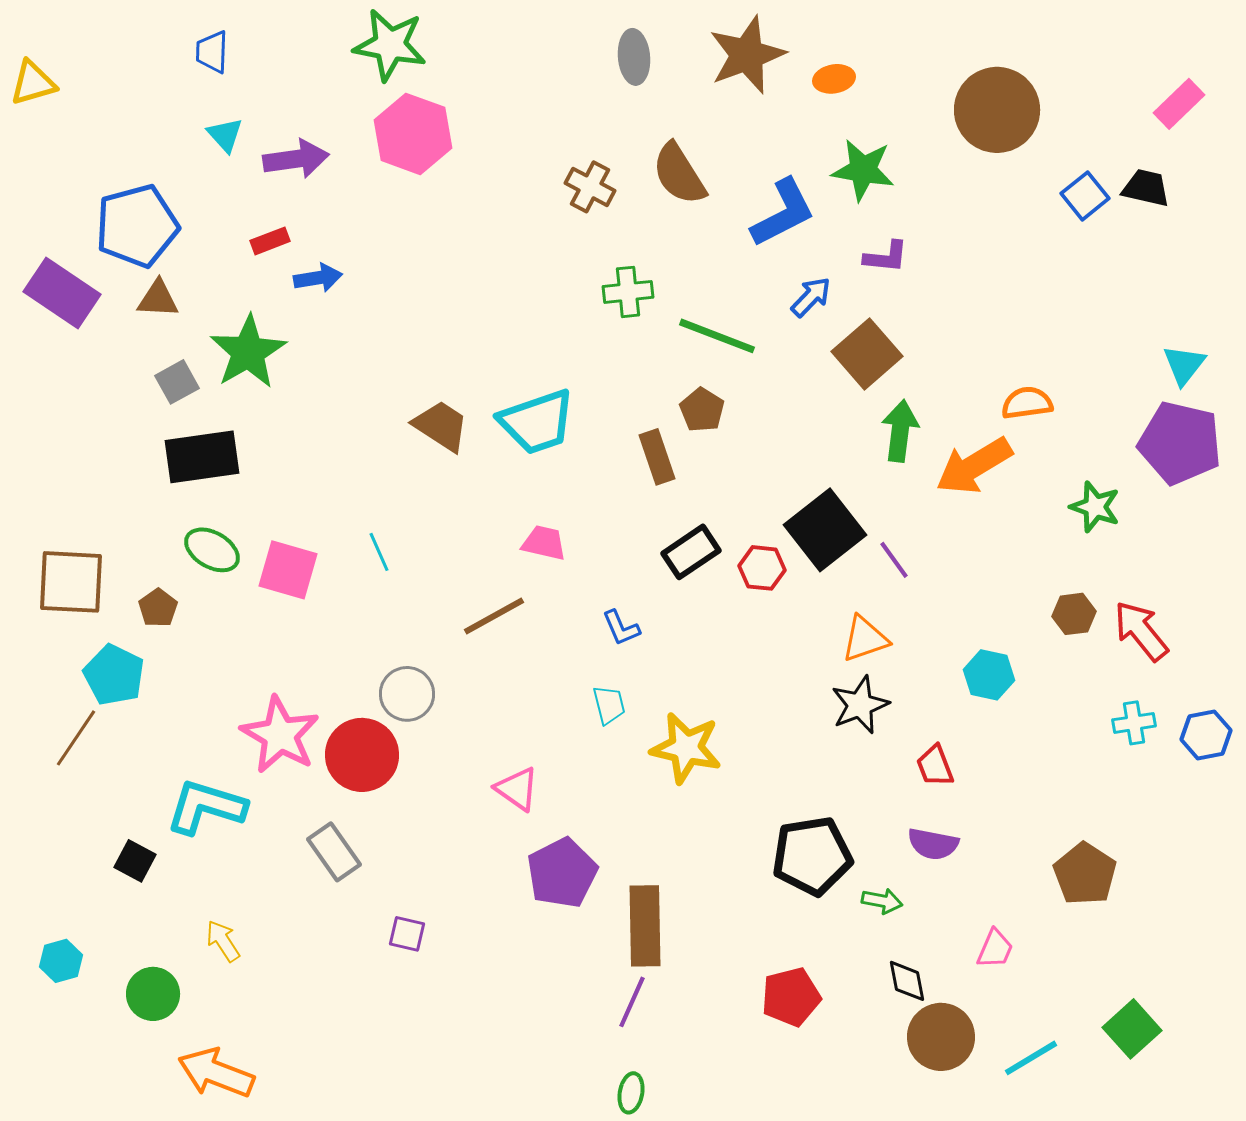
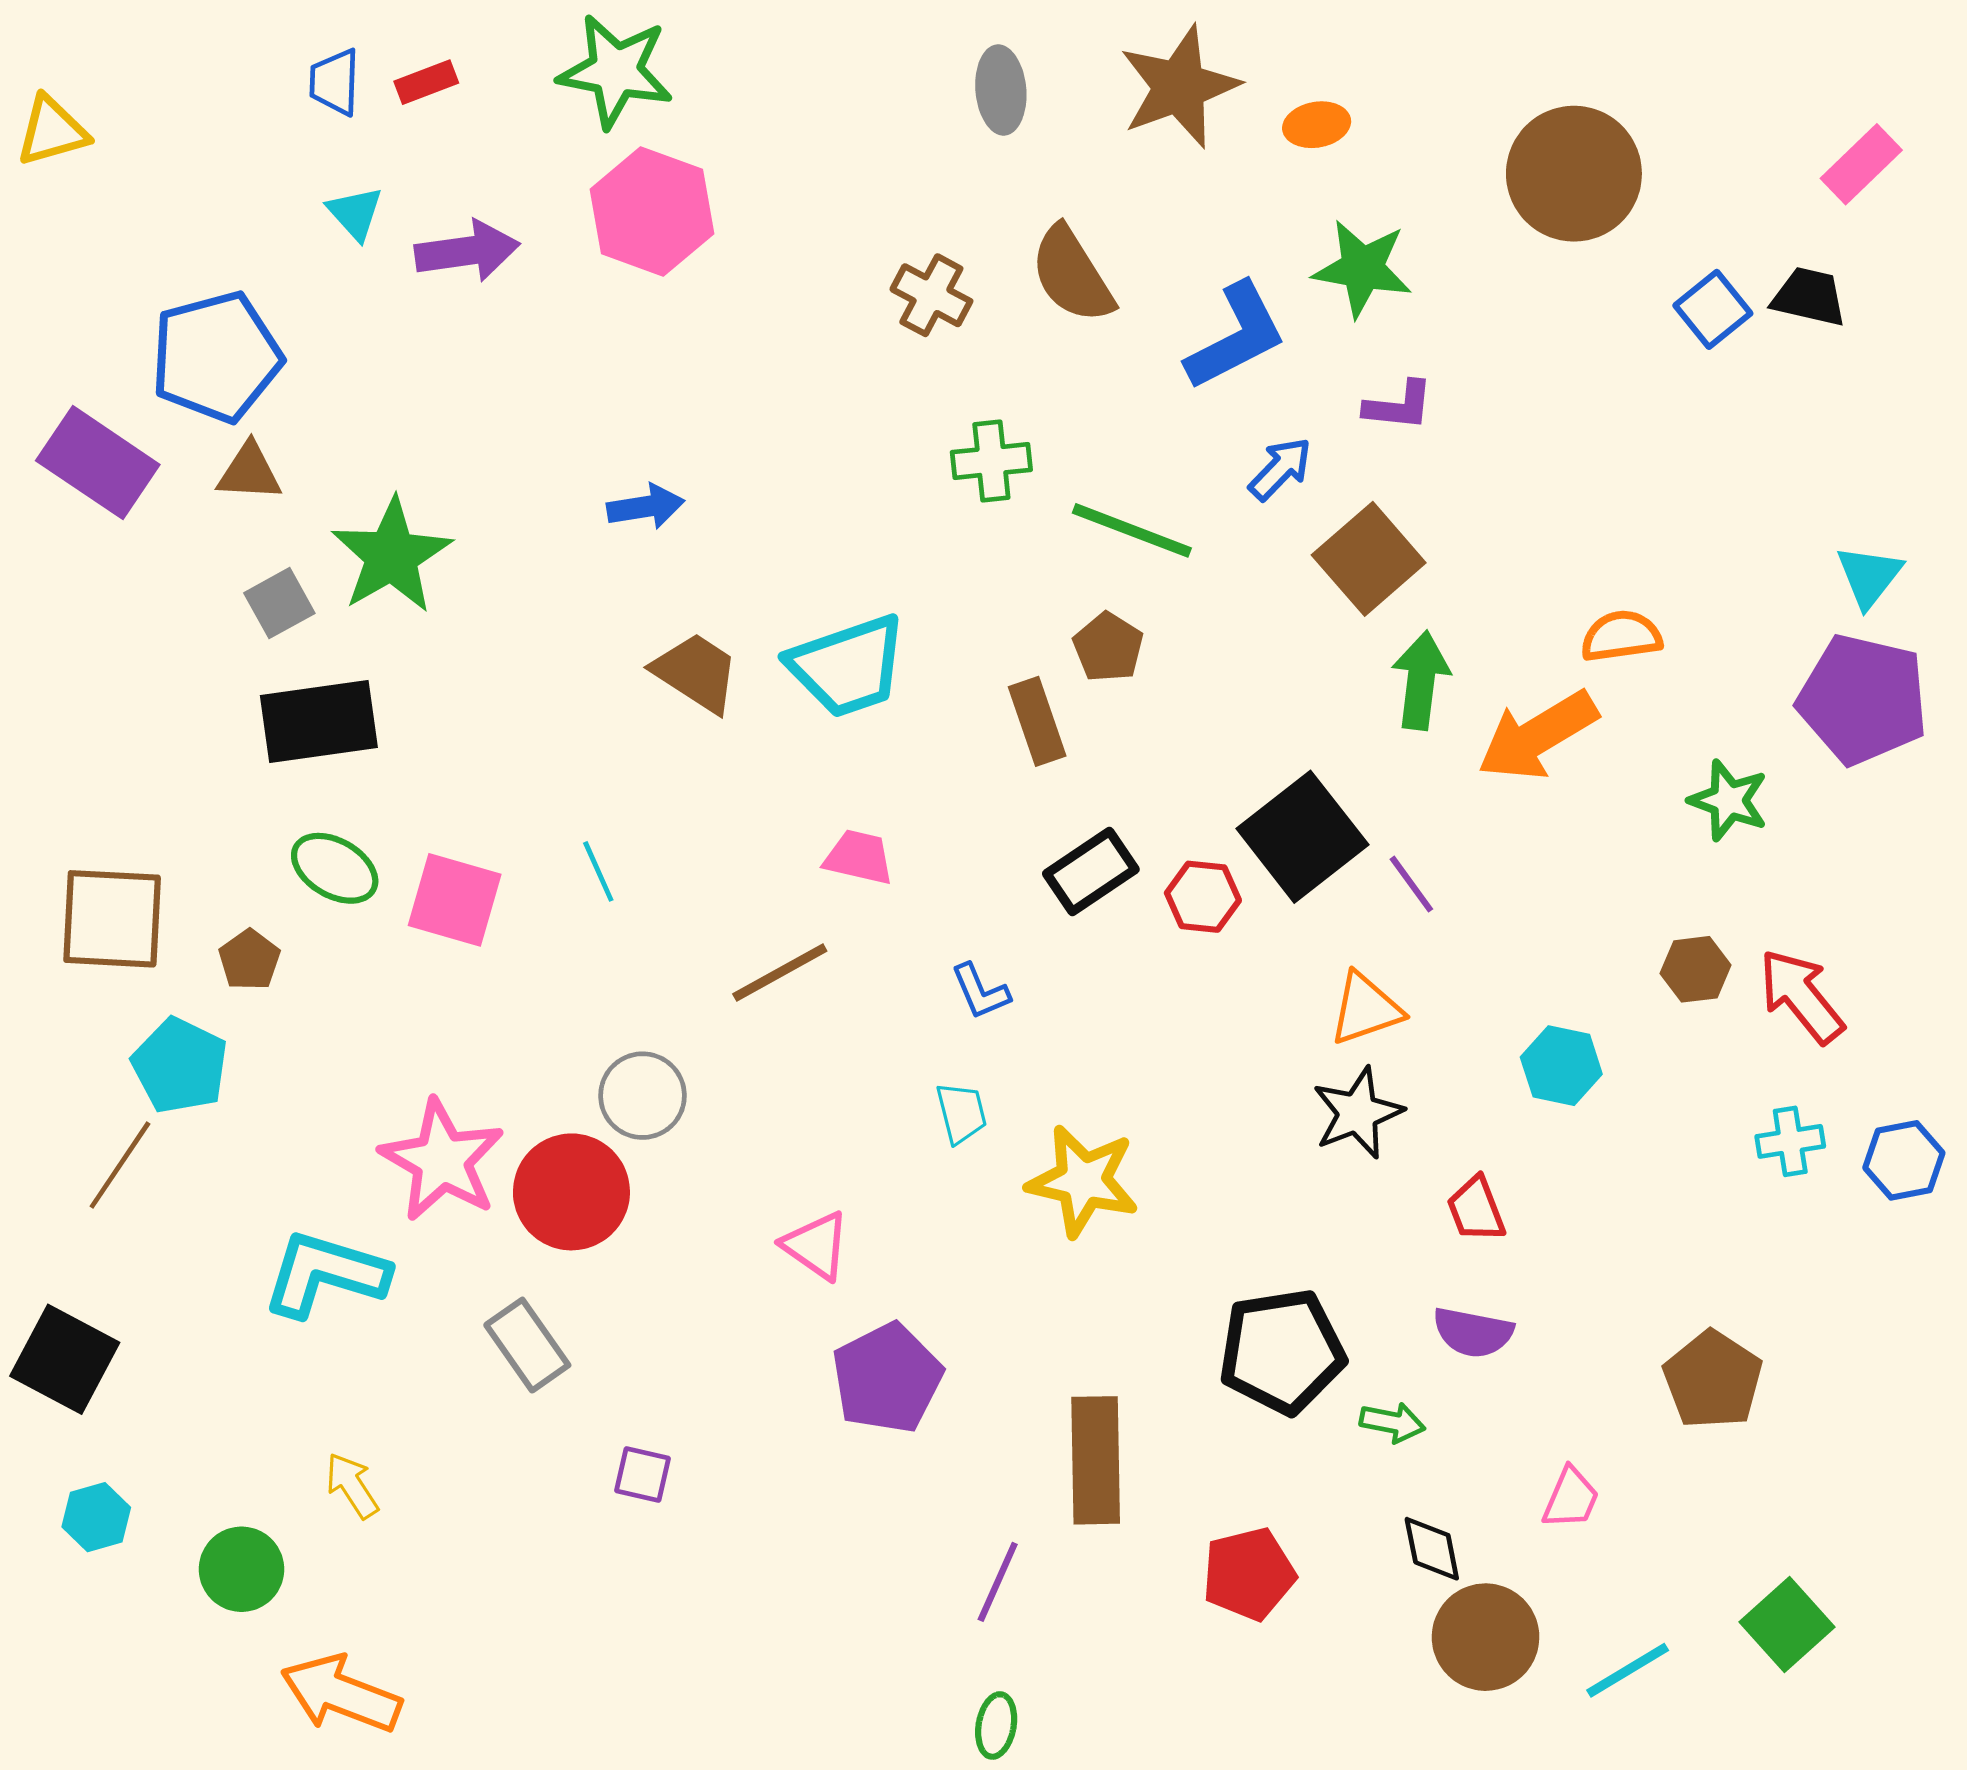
red rectangle: (270, 241) -> (426, 82), moved
blue arrow: (318, 278) -> (646, 507), moved
black square: (135, 861) -> (65, 1359), moved, size x1.6
brown rectangle: (645, 926) -> (1096, 1460), moved

